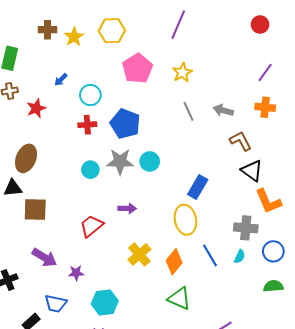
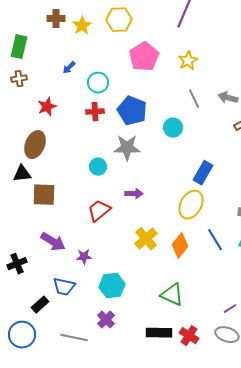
red star: (36, 108) -> (47, 107), moved
cyan circle: (150, 161) -> (173, 128), moved
cyan circle: (90, 170) -> (98, 167), moved
yellow ellipse: (185, 220) -> (191, 205), turned 40
green triangle: (179, 298) -> (172, 295), moved

